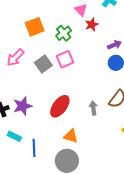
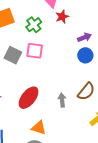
pink square: (65, 59) -> (35, 51), turned 30
gray square: (43, 64) -> (13, 55), turned -30

